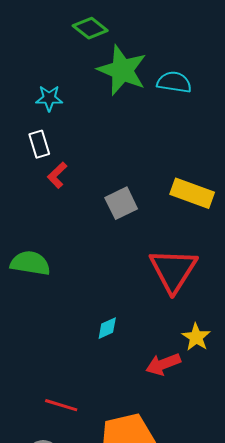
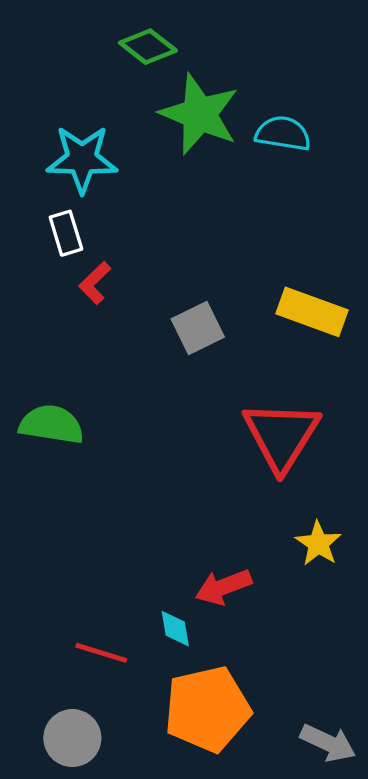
cyan star: (49, 98) -> (82, 159), size x1.6
cyan diamond: (107, 328) -> (175, 629), moved, turned -75
red arrow: (163, 364) -> (224, 587), moved

